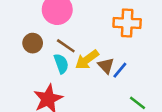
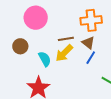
brown line: (66, 46) -> (66, 39), moved, turned -35
brown triangle: (106, 66) -> (88, 43), moved

